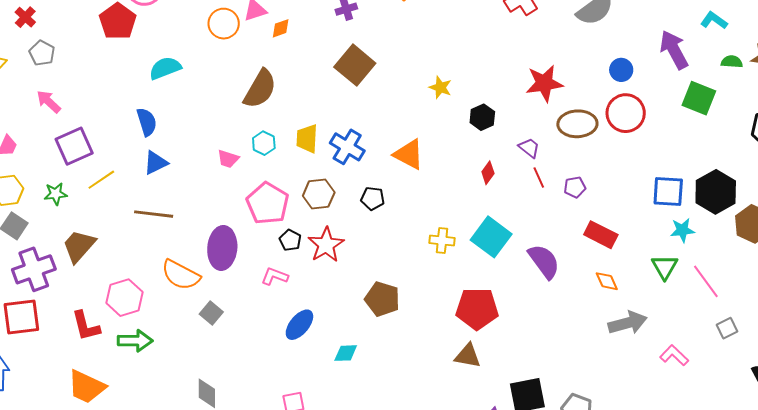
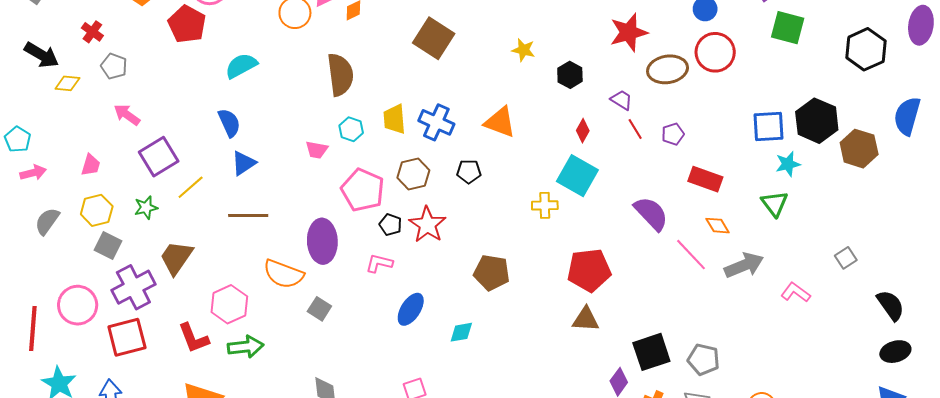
brown semicircle: (260, 89) -> (340, 75), turned -30
cyan square: (491, 237) -> (577, 176), moved
pink line: (706, 281) -> (691, 255), moved

